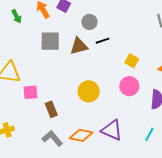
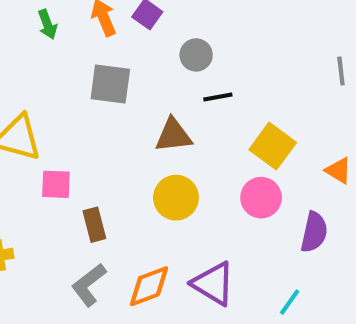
brown triangle: (79, 46) -> (173, 135), moved
yellow square: (132, 61) -> (273, 146), size x1.5
orange diamond: (81, 135) -> (149, 286), turned -40
gray L-shape: (52, 138) -> (89, 285), turned -95

